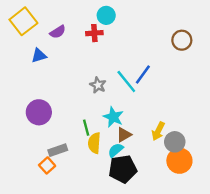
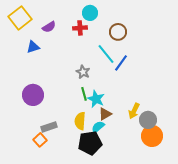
brown circle: (182, 40) -> (118, 32), moved
cyan line: (126, 82) -> (106, 54), moved
green line: (86, 128) -> (84, 94), moved
black pentagon: (123, 169) -> (90, 143), moved

